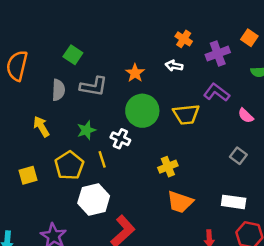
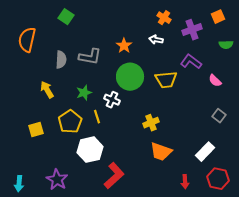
orange square: (249, 38) -> (218, 17), turned 32
green square: (73, 55) -> (66, 17), moved
gray square: (238, 156) -> (219, 116), moved
white rectangle: (234, 202) -> (205, 152), turned -54

